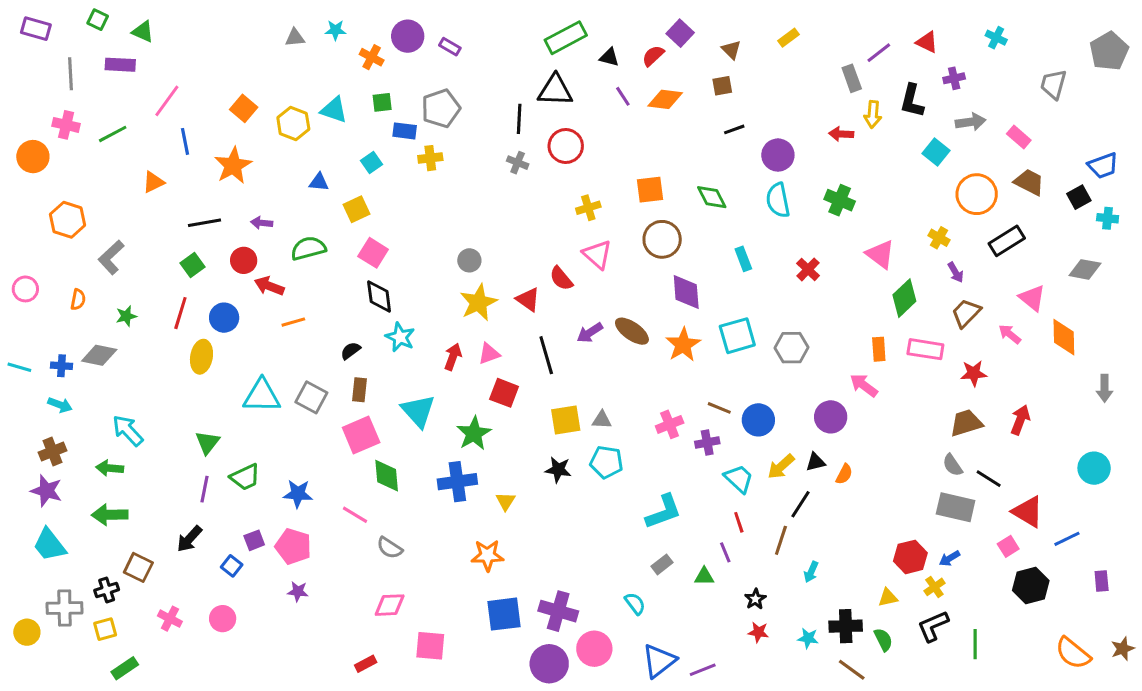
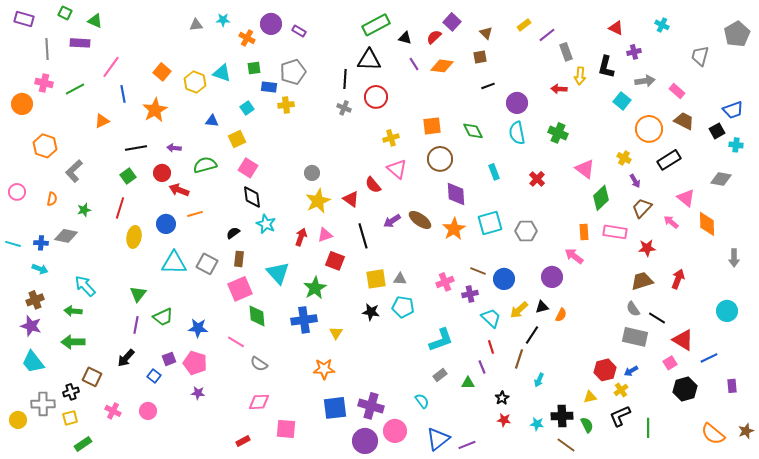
purple line: (879, 53) -> (547, 35), moved
blue circle: (224, 318) -> (166, 224), moved

